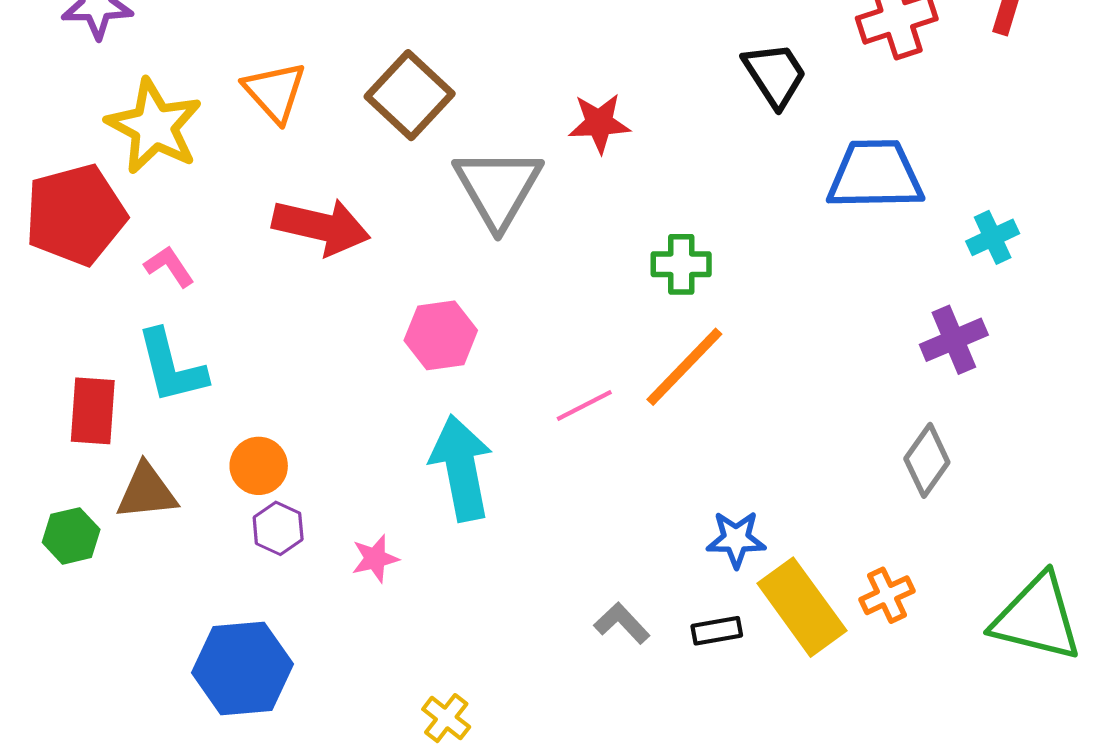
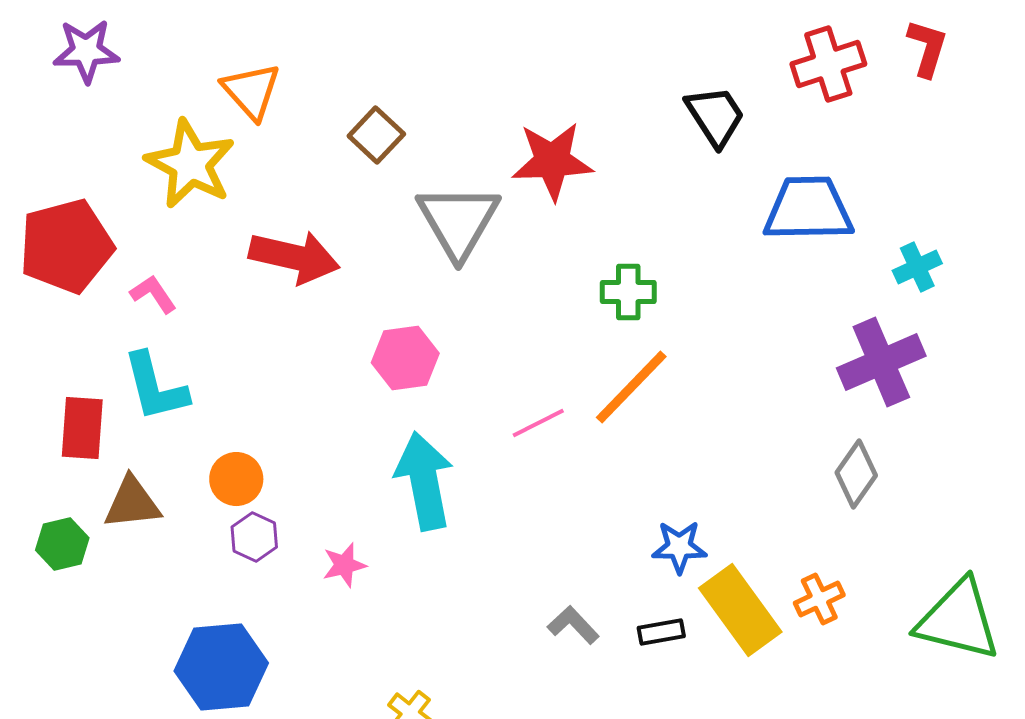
orange triangle: (275, 92) -> (251, 91), moved
brown square: (410, 95) -> (376, 135), size x0.7
red star: (599, 123) -> (552, 161), size x1.4
yellow star: (154, 126) -> (190, 164), moved
purple cross: (954, 340) -> (881, 362), size x1.4

